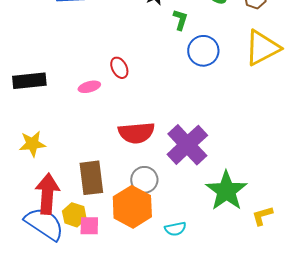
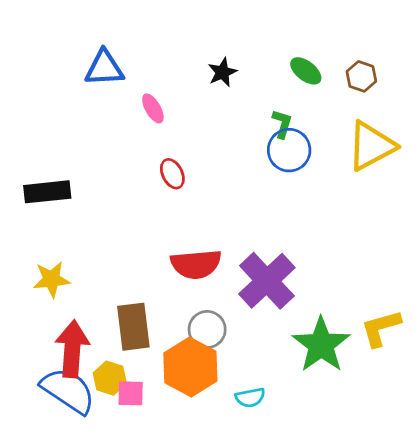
green L-shape: (180, 20) -> (282, 124), moved
pink ellipse: (89, 87) -> (153, 108), moved, turned 75
yellow L-shape: (262, 216) -> (381, 328), moved, size x1.4

